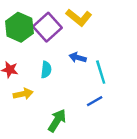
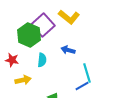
green hexagon: (19, 27) -> (29, 35), moved
cyan line: (101, 72) -> (87, 73), moved

